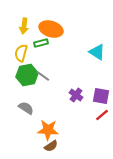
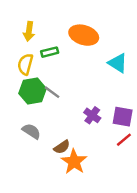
orange ellipse: (51, 29) -> (84, 35), moved
orange star: (48, 130) -> (74, 162), moved, turned 30
brown semicircle: (51, 146) -> (62, 147), moved

